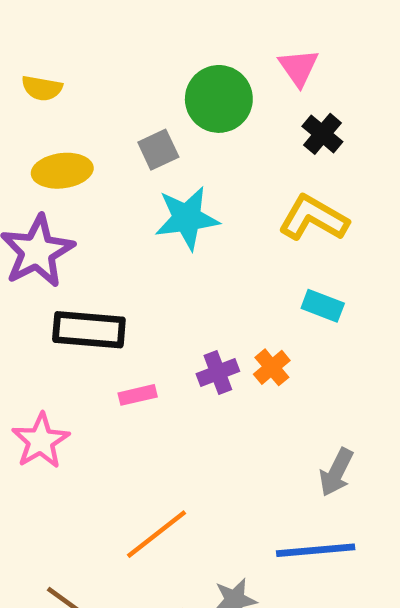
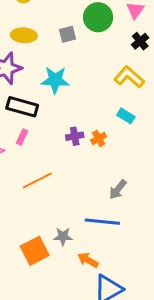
cyan star: (187, 218) -> (55, 80), moved
pink rectangle: (138, 395) -> (22, 137), moved, turned -63
orange line: (157, 534) -> (37, 180), moved

